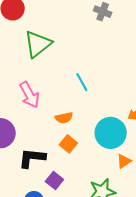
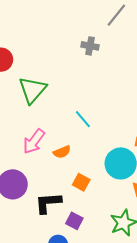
pink arrow: (29, 95) -> (34, 141), turned 76
orange semicircle: (64, 118) -> (62, 152), moved

